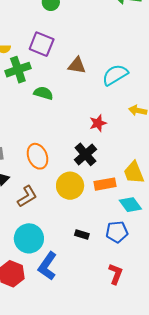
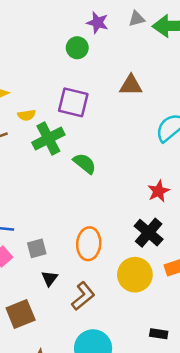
brown triangle: (77, 66) -> (131, 85), moved
green semicircle: (43, 93) -> (85, 163), turned 30
orange ellipse: (38, 156) -> (89, 244), turned 35

